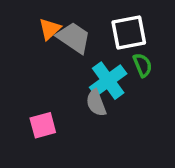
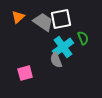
orange triangle: (50, 29) -> (18, 17), moved
white square: (129, 32) -> (61, 19), moved

